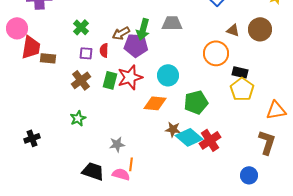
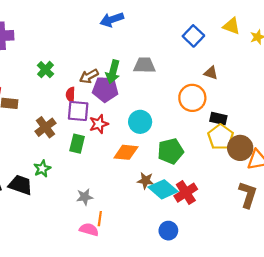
brown circle: (260, 29) -> (240, 148), moved
purple square: (86, 53) -> (78, 111), moved, size x1.5
red star: (130, 77) -> (99, 124), size x0.7
green rectangle: (110, 80) -> (77, 144), moved
black trapezoid: (93, 171) -> (20, 185), moved
blue circle: (249, 175) -> (168, 231), moved

